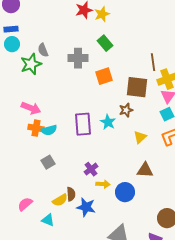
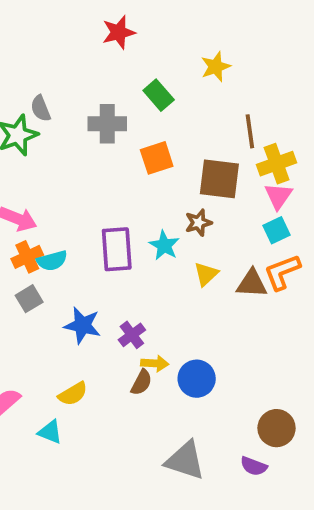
yellow star: (102, 14) -> (216, 67), moved
orange cross: (36, 128) -> (27, 257), turned -35
yellow triangle: (140, 137) -> (206, 274), moved
gray square: (48, 162) -> (29, 299), moved
brown triangle: (145, 170) -> (252, 284), moved
brown semicircle: (71, 194) -> (141, 382), moved, turned 32
blue star: (86, 207) -> (82, 325), moved

